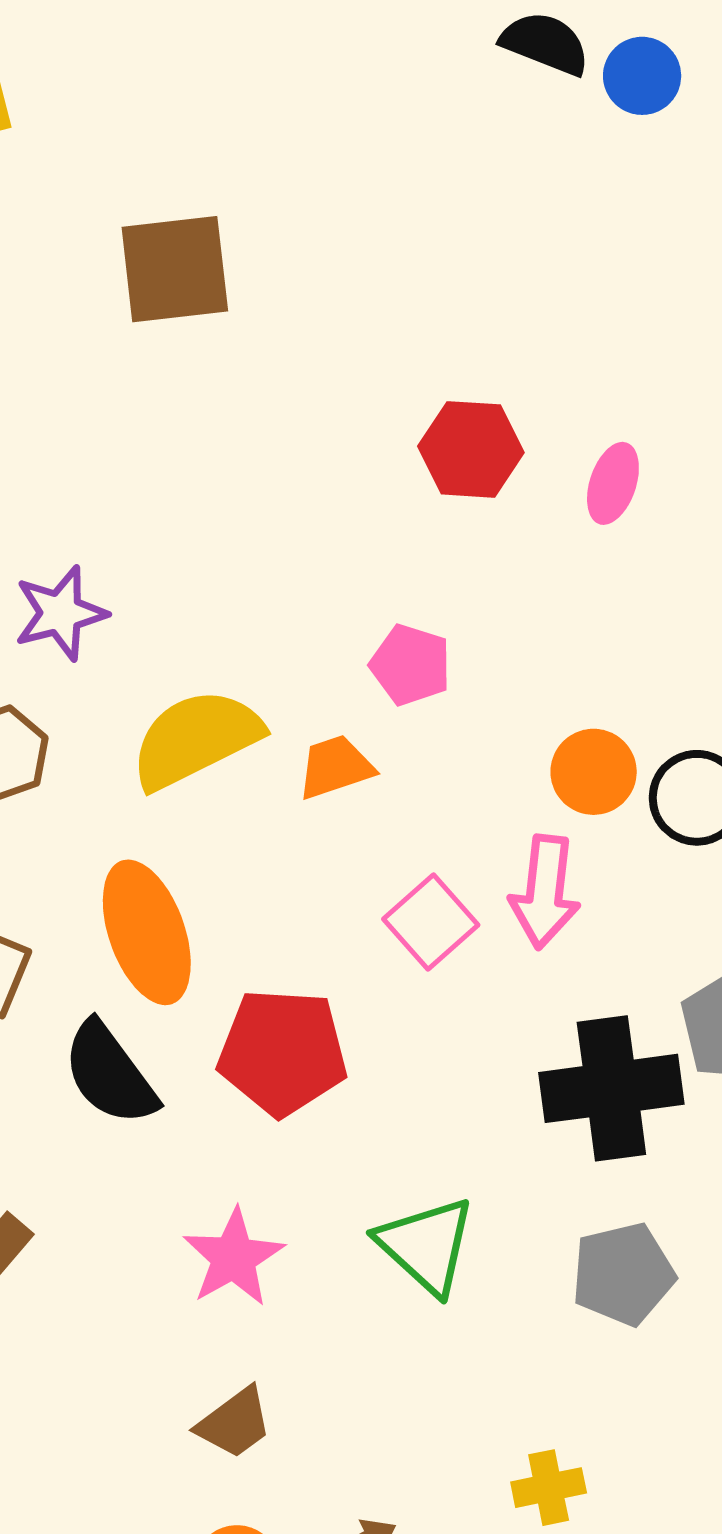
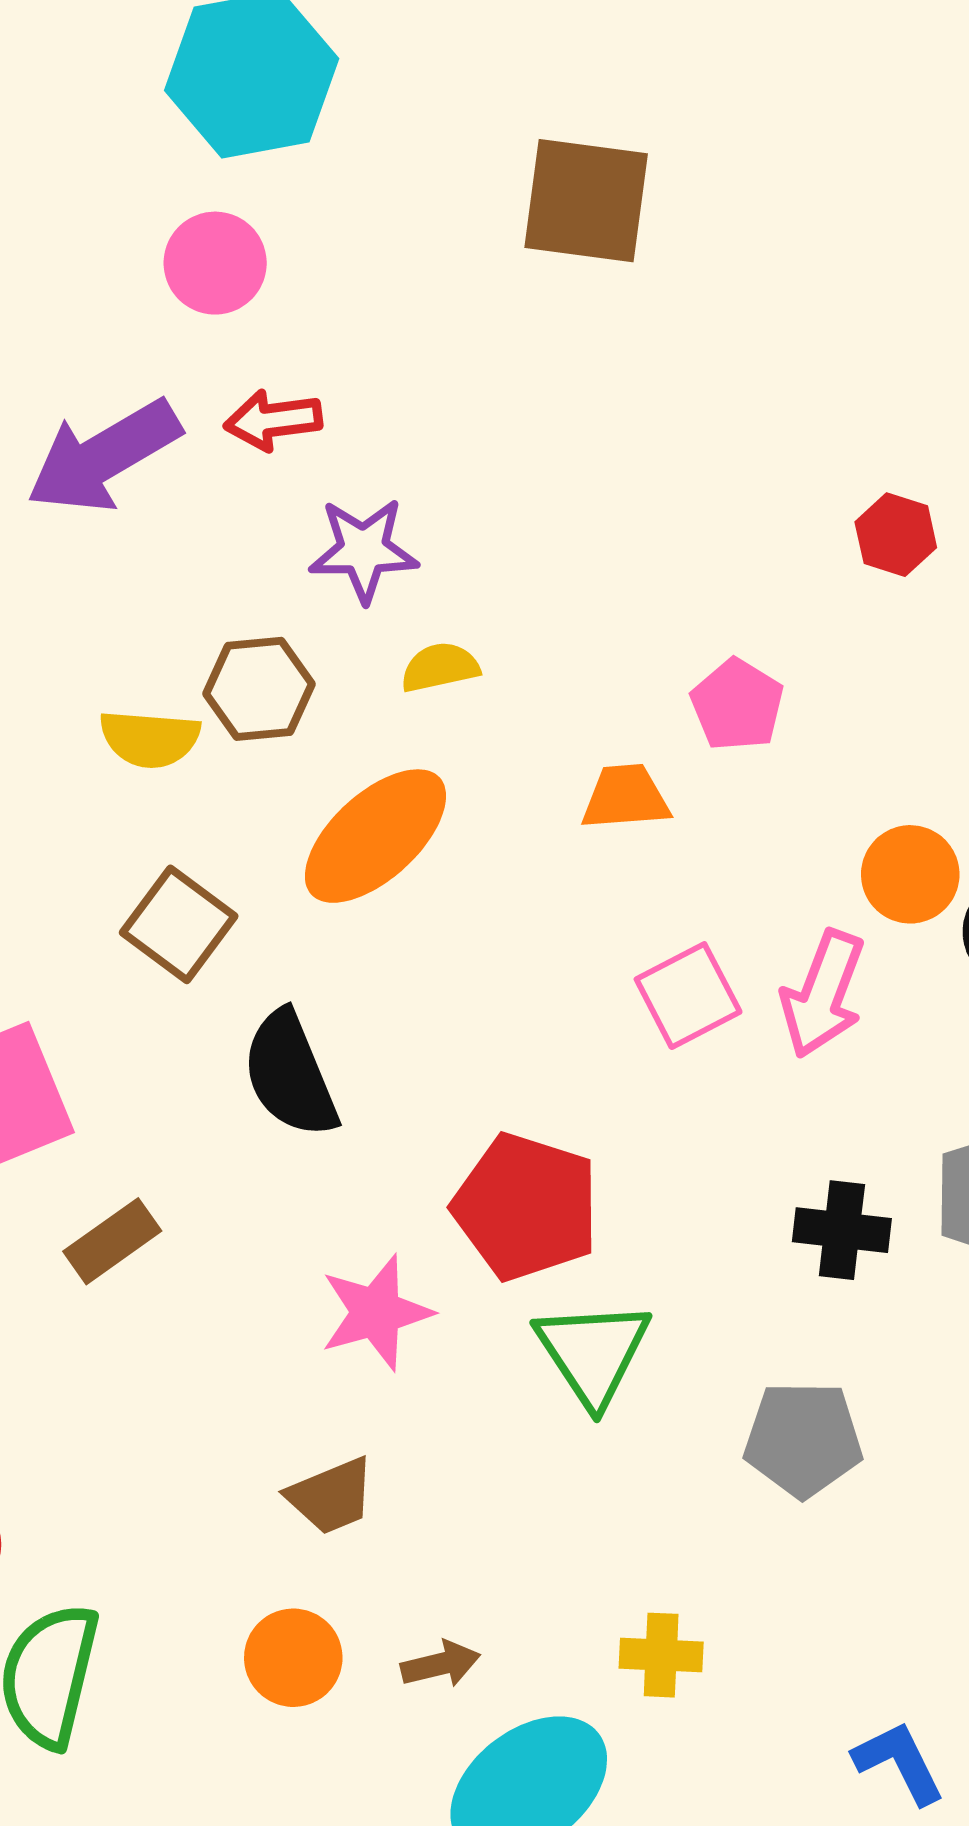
red hexagon: (471, 449) -> (896, 535), moved, size x0.7
yellow semicircle: (196, 739) -> (440, 667), moved, size x0.5
orange ellipse: (147, 932) -> (375, 836), moved, turned 53
red pentagon: (283, 1052) -> (526, 1207), moved
black cross: (611, 1088) -> (842, 1230), size x0.6

